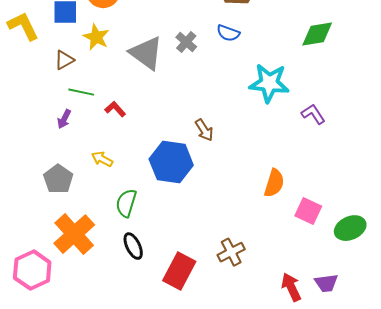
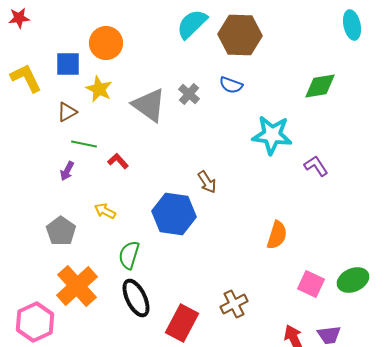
pink square: (308, 211) -> (311, 284), moved
black ellipse: (133, 246) -> (136, 298), size x1.4

